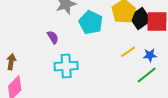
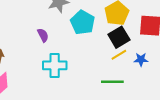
black square: (140, 19) -> (119, 37), moved
green line: (147, 75) -> (112, 82), moved, turned 35

